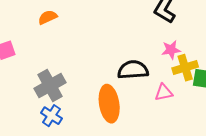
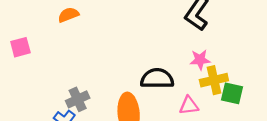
gray cross: (50, 86) -> (78, 99), moved, size x0.7

